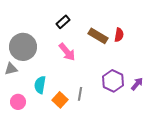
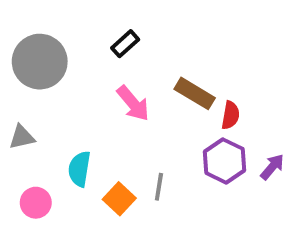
red semicircle: (119, 35) -> (230, 115), moved
brown rectangle: (98, 36) -> (195, 93), moved
gray circle: (23, 47) -> (40, 62), moved

